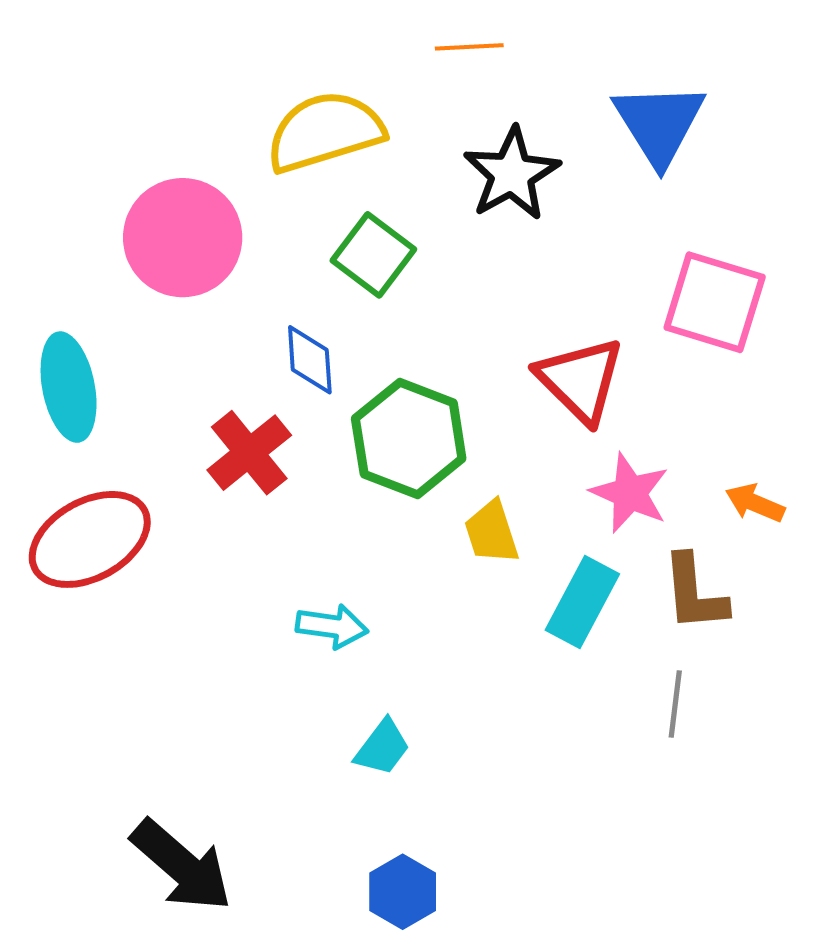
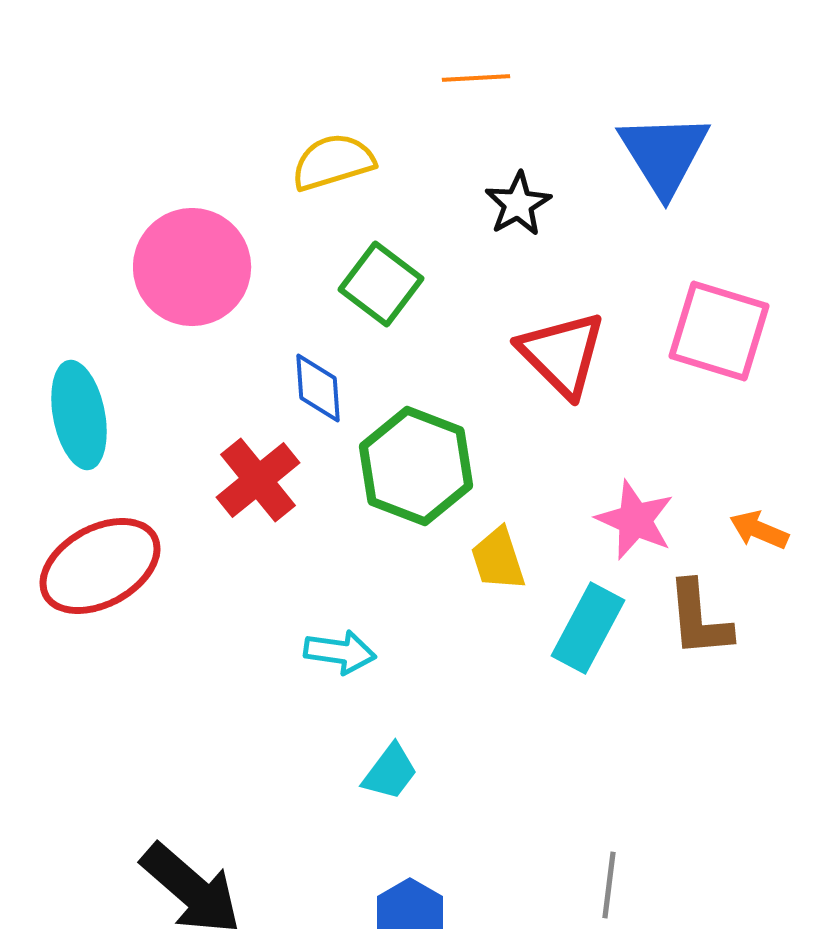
yellow semicircle: (325, 132) -> (333, 162), size x0.7
black star: (512, 174) -> (518, 204), size x0.7
red triangle: (580, 380) -> (562, 354), moved
gray line: (675, 704) -> (609, 885), moved

